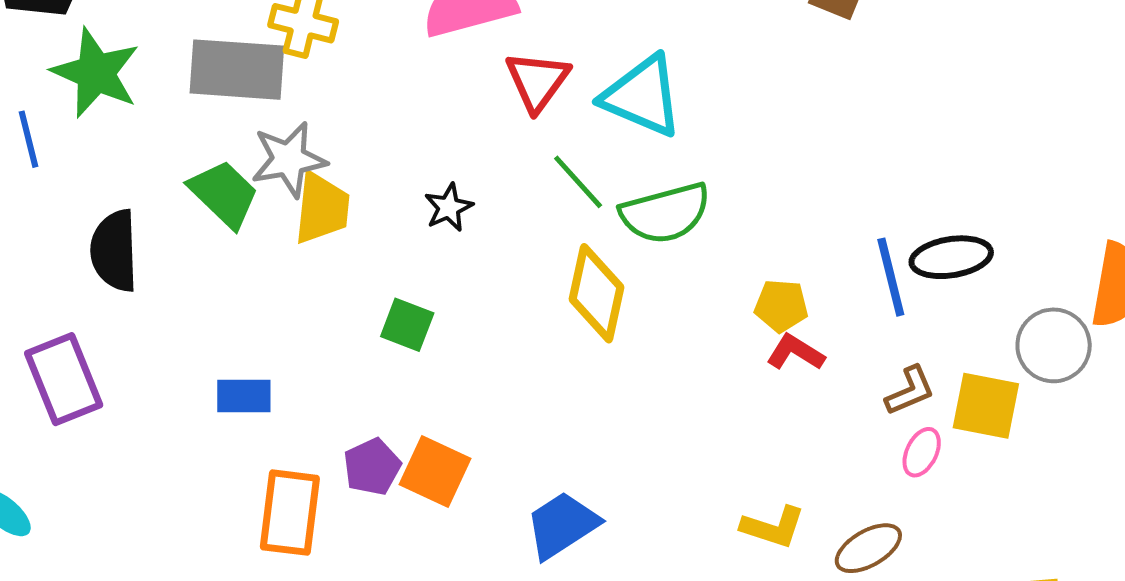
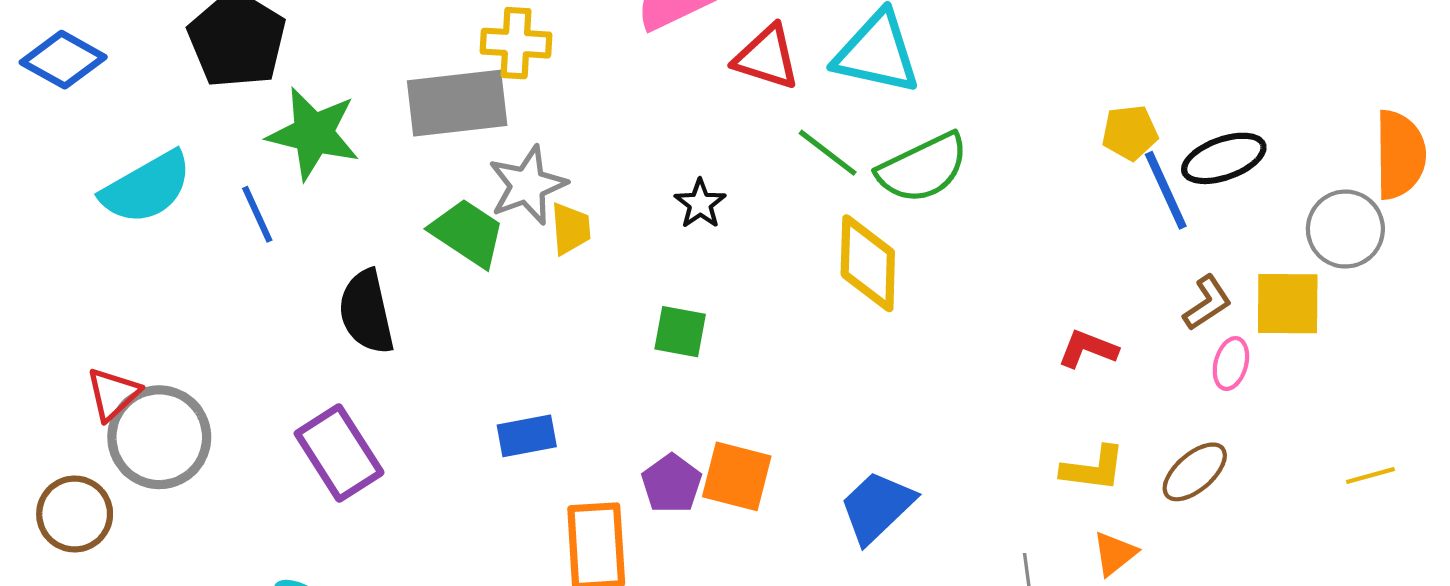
red triangle: (537, 81) -> (767, 57), turned -38
yellow trapezoid: (322, 208) -> (571, 229), size x0.7
yellow pentagon: (781, 306) -> (1130, 133), moved
red L-shape: (795, 352) -> (1088, 349), moved

